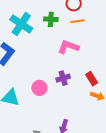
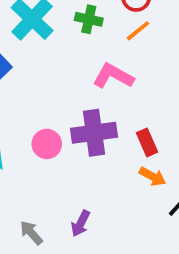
orange line: (77, 21) -> (138, 31), turned -40
purple cross: (63, 78) -> (94, 133), size x1.6

